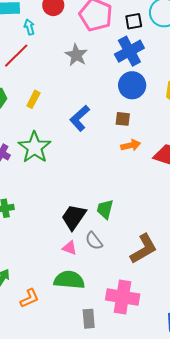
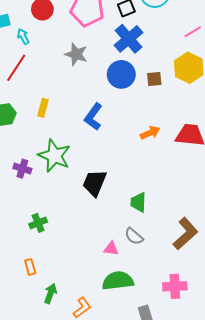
blue circle: (132, 85) -> (121, 74), moved
brown square: (123, 119) -> (154, 79), moved
black trapezoid: (74, 217) -> (94, 183), moved
pink cross: (123, 297) -> (175, 286), size x0.7

